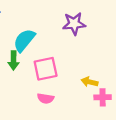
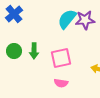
cyan semicircle: (24, 40) -> (67, 19), moved

